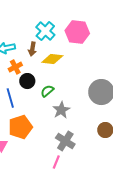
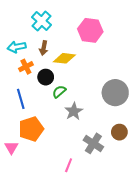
cyan cross: (45, 31) -> (42, 21), moved
black circle: (27, 81) -> (46, 77), moved
gray cross: (65, 141) -> (93, 143), moved

